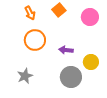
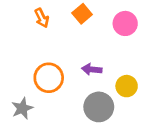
orange circle: (35, 40) -> (49, 78), moved
gray star: (25, 76) -> (22, 108), moved

